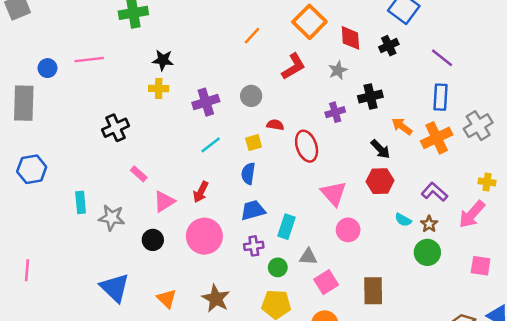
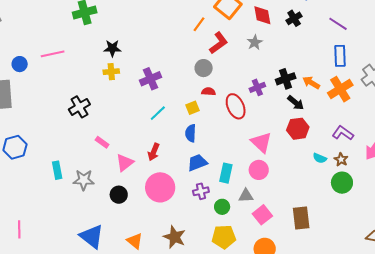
orange line: (252, 36) -> (199, 24), moved
gray circle: (251, 96) -> (204, 68), moved
black cross: (370, 96) -> (286, 79), moved
purple cross: (335, 112) -> (257, 87), moved
pink circle: (348, 230) -> (259, 170), moved

